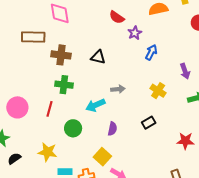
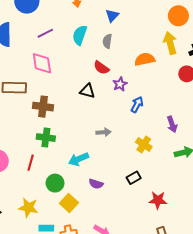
black triangle: (98, 57) -> (87, 91), moved
gray arrow: (118, 89) -> (103, 132), moved
purple semicircle: (112, 129) -> (96, 184), turned 96
red star: (185, 141) -> (158, 200), moved
yellow square: (102, 157) -> (69, 203), moved

